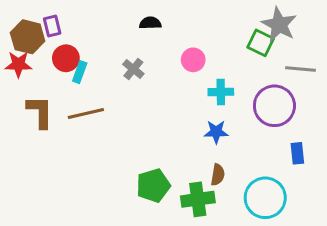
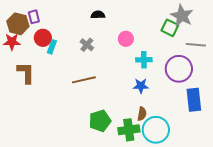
brown line: (86, 113) -> (84, 80), moved
blue rectangle: (297, 153) -> (194, 100), size x1.6
cyan circle: (265, 198) -> (156, 130), moved

